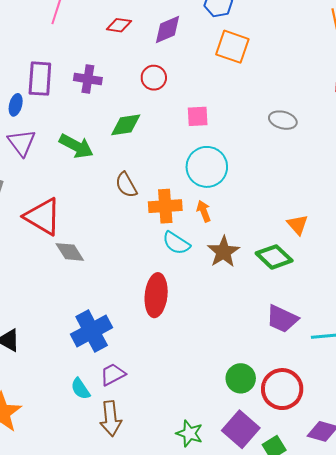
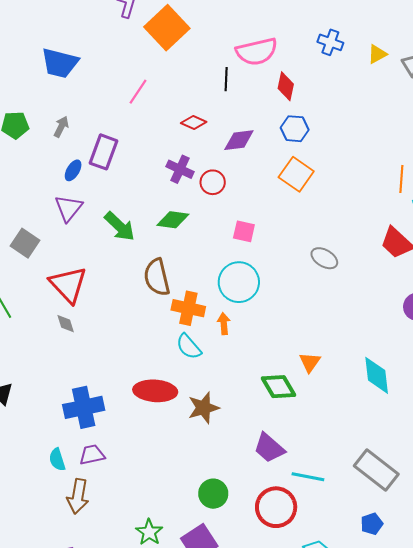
purple cross: (88, 79) -> (180, 169), moved
brown semicircle: (126, 185) -> (157, 277), size x1.4
gray diamond: (70, 252) -> (66, 324), moved, size x0.7
brown star: (223, 252) -> (203, 408), moved
red ellipse: (156, 295) -> (155, 391), turned 72
red circle: (282, 389) -> (276, 507), moved

